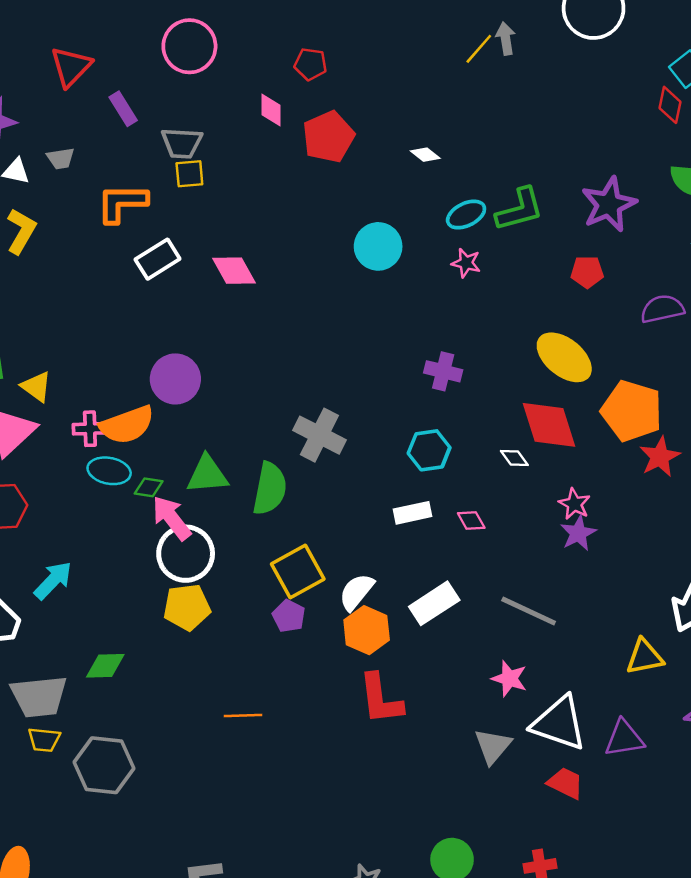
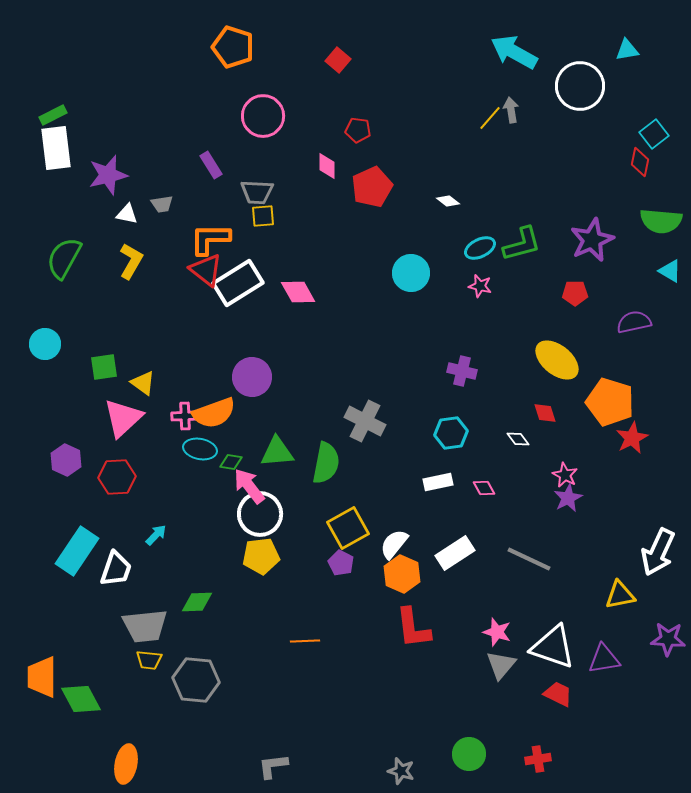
red triangle: (71, 67) -> (206, 270), moved, turned -36
white rectangle: (158, 259) -> (238, 283), size x1.4
red diamond: (549, 425) -> (545, 413), size x0.5
cyan arrow: (53, 580) -> (156, 535), size x0.7
pink star: (509, 679) -> (497, 632), moved

